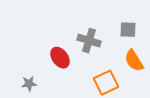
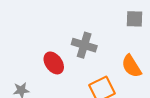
gray square: (128, 30) -> (135, 19), moved

